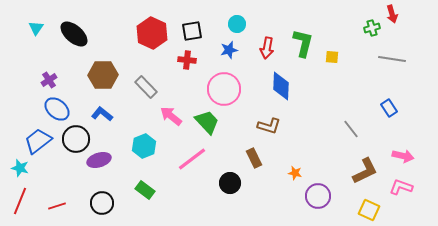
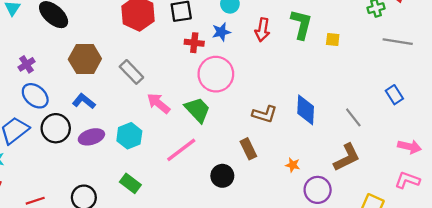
red cross: (187, 60) -> (194, 43), moved
blue diamond: (281, 86) -> (306, 110), moved
purple ellipse: (99, 160) -> (91, 137), moved
brown L-shape: (365, 171) -> (347, 157), moved

